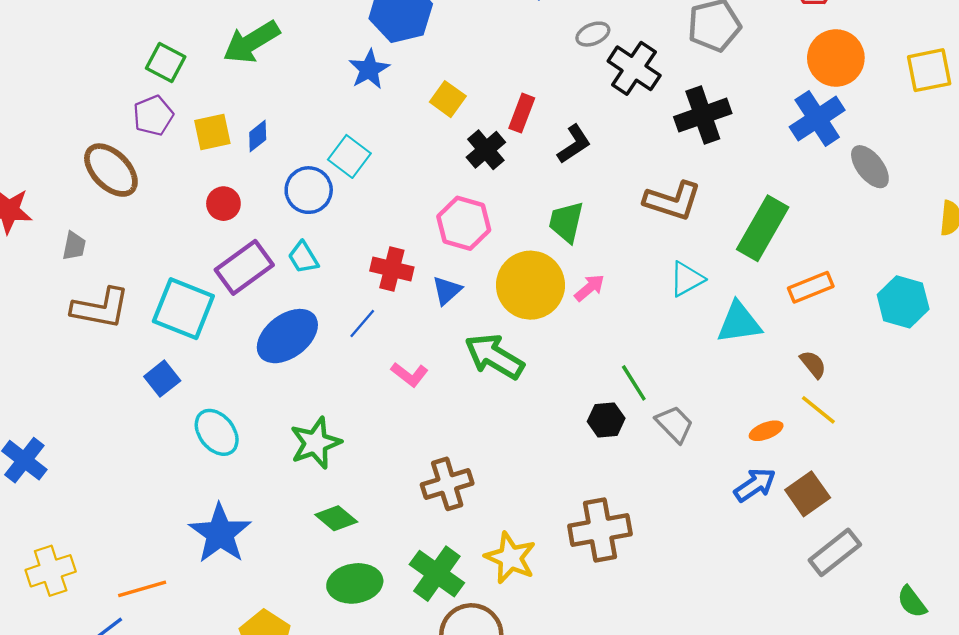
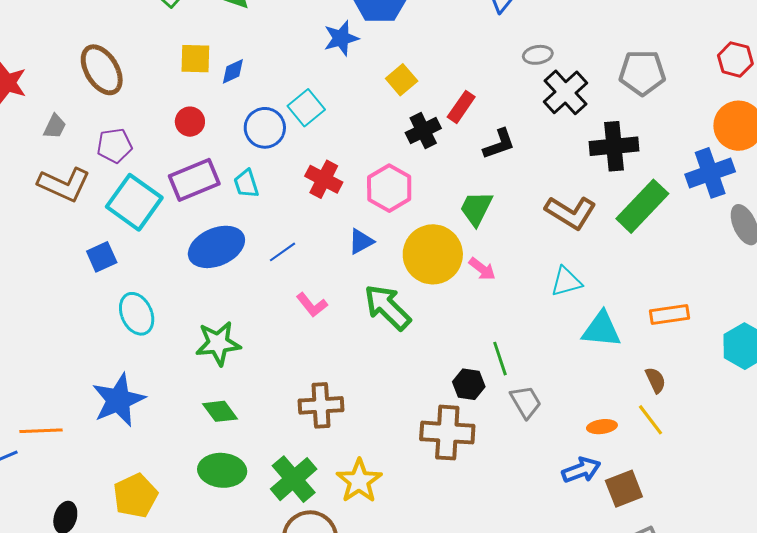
purple pentagon: (153, 116) -> (114, 146), moved
green rectangle: (763, 228) -> (642, 206), moved
red cross: (392, 269) -> (324, 179), moved
pink arrow: (589, 288) -> (482, 269), turned 64
brown cross: (600, 530) -> (447, 433), moved

